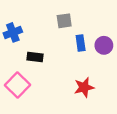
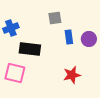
black rectangle: (35, 57) -> (30, 49), size x1.5
pink square: (18, 85) -> (15, 73), turned -30

